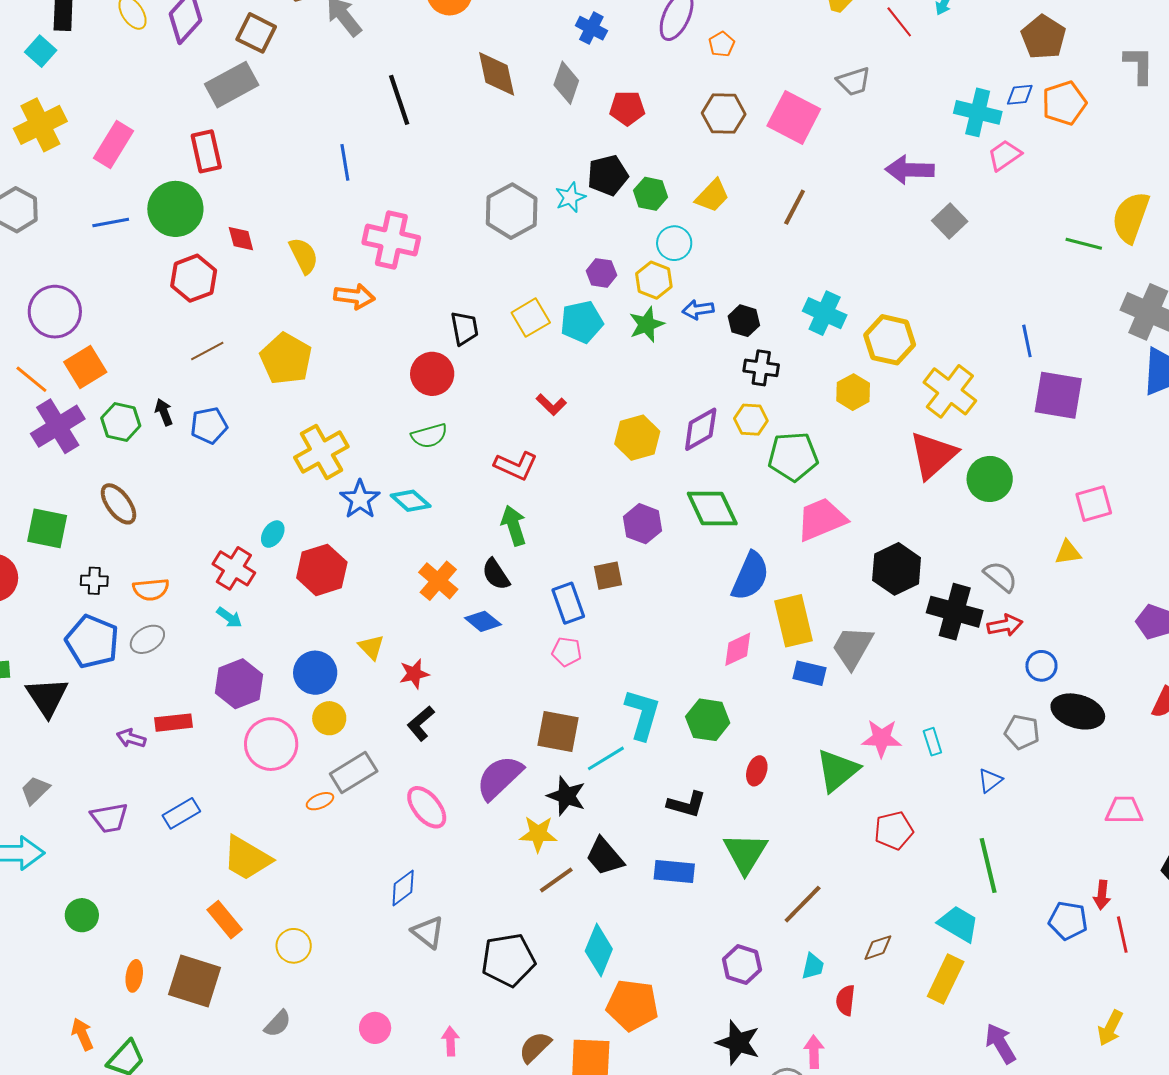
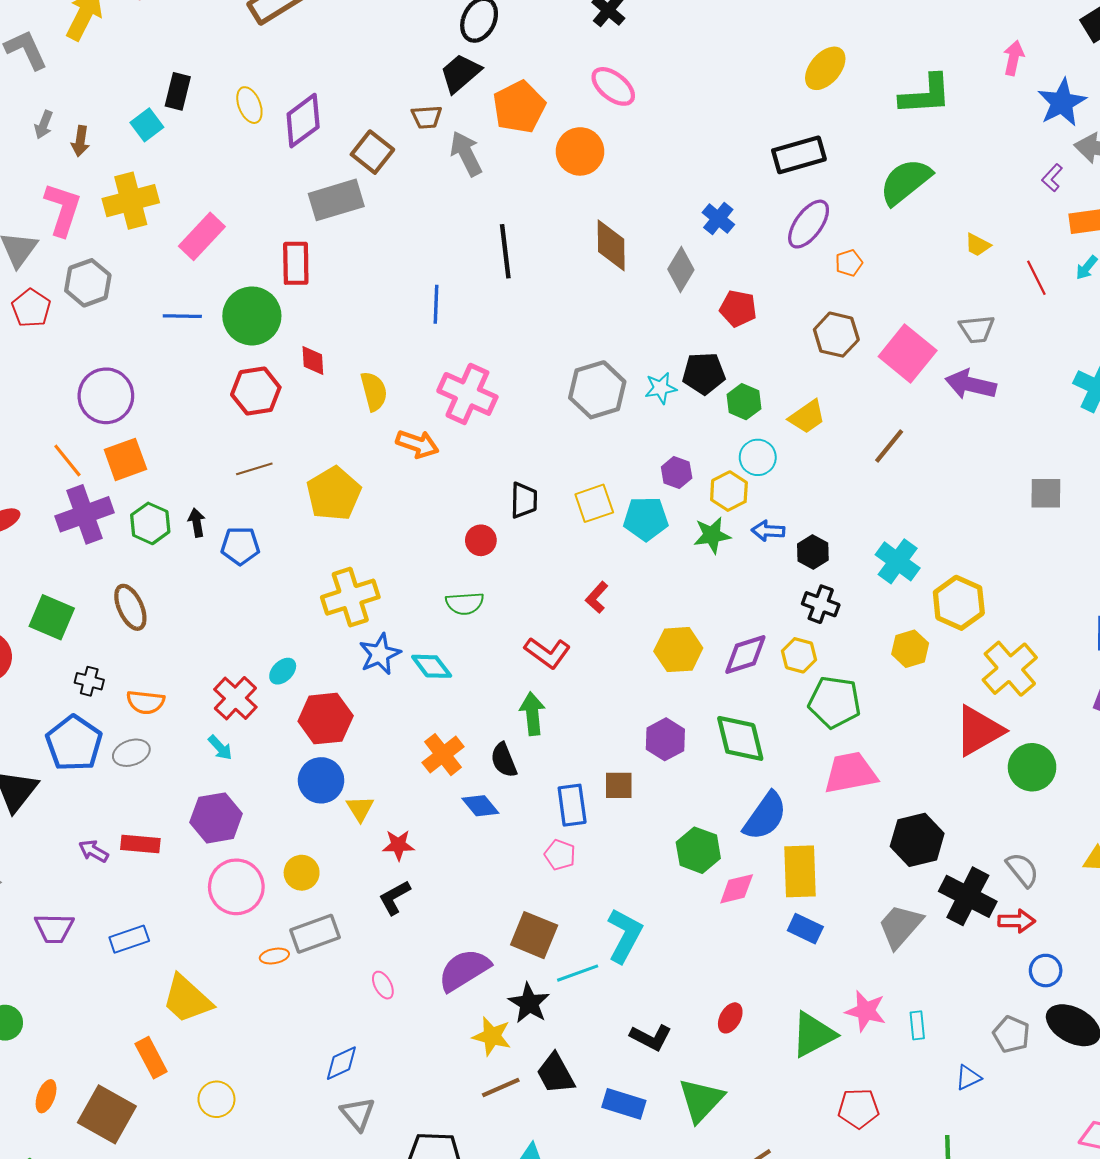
purple arrow: (910, 170) -> (971, 385), moved
gray square: (950, 221) -> (1046, 493), turned 32
red circle: (432, 374) -> (481, 540), size x0.7
red L-shape: (551, 405) -> (597, 597), turned 76
gray trapezoid: (852, 647) -> (900, 926), moved
blue circle: (315, 673) -> (321, 780), moved
green hexagon: (708, 720) -> (698, 850), moved
pink ellipse: (427, 807) -> (383, 985), size x0.6

